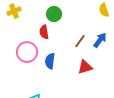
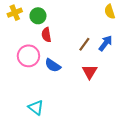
green circle: (54, 14) -> (38, 16), moved
blue semicircle: (50, 61) -> (53, 65), turned -63
red triangle: (85, 67) -> (90, 72), turned -42

